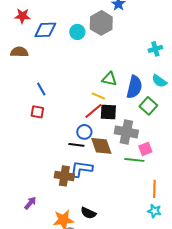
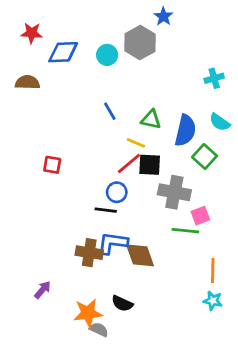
blue line: (41, 89) -> (110, 111), moved
brown diamond: (101, 146) -> (140, 255), moved

